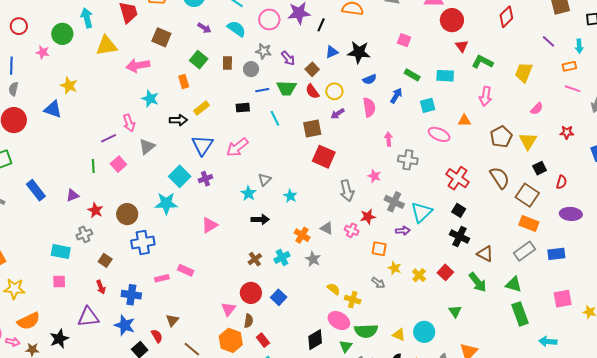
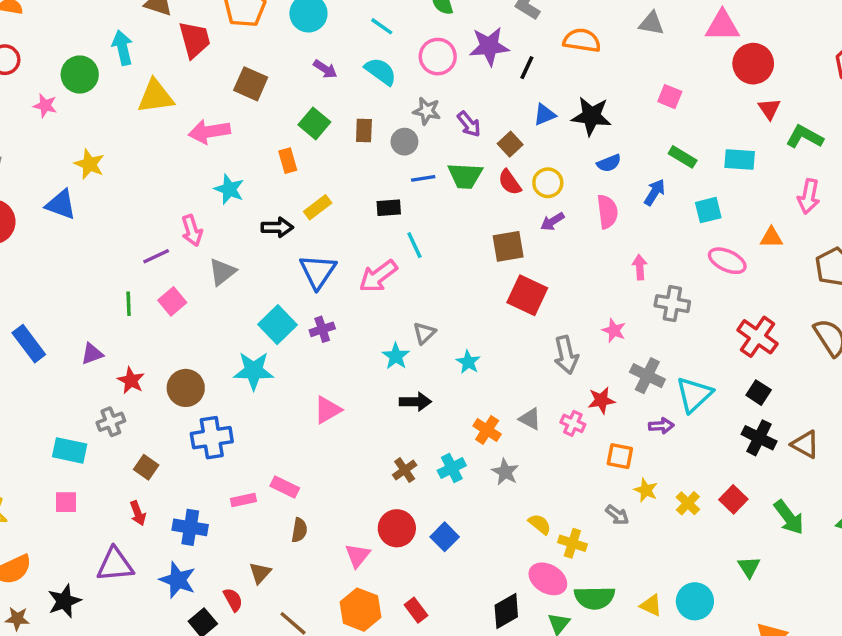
cyan line: (275, 118) -> (414, 245), moved
brown triangle: (485, 254) -> (805, 444), moved
brown semicircle: (249, 321) -> (299, 530), moved

